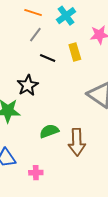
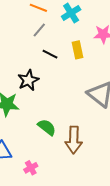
green semicircle: (49, 131) -> (47, 127), turned 54
pink cross: (36, 173) -> (31, 168), turned -32

